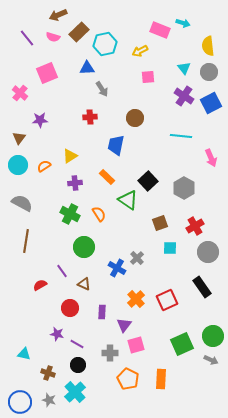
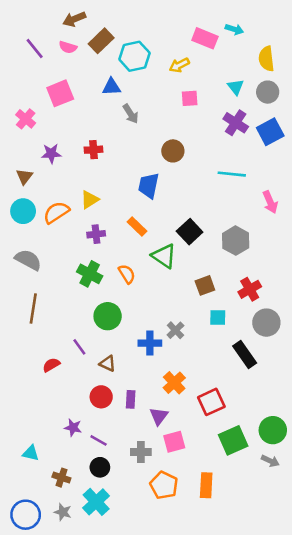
red cross: (90, 117) -> (93, 150), moved
orange semicircle: (44, 166) -> (56, 212), size x1.5
blue cross: (117, 268) -> (150, 343), turned -30
black rectangle: (202, 287) -> (245, 355), moved
red square: (167, 300) -> (211, 402), moved
red circle: (70, 308) -> (101, 397), moved

